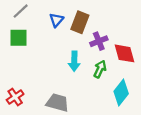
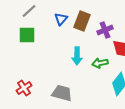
purple cross: (99, 41) -> (105, 30), moved
green arrow: (100, 69) -> (100, 63), turned -126

